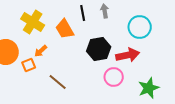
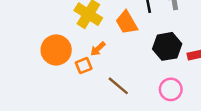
pink circle: (114, 77) -> (171, 89), moved

